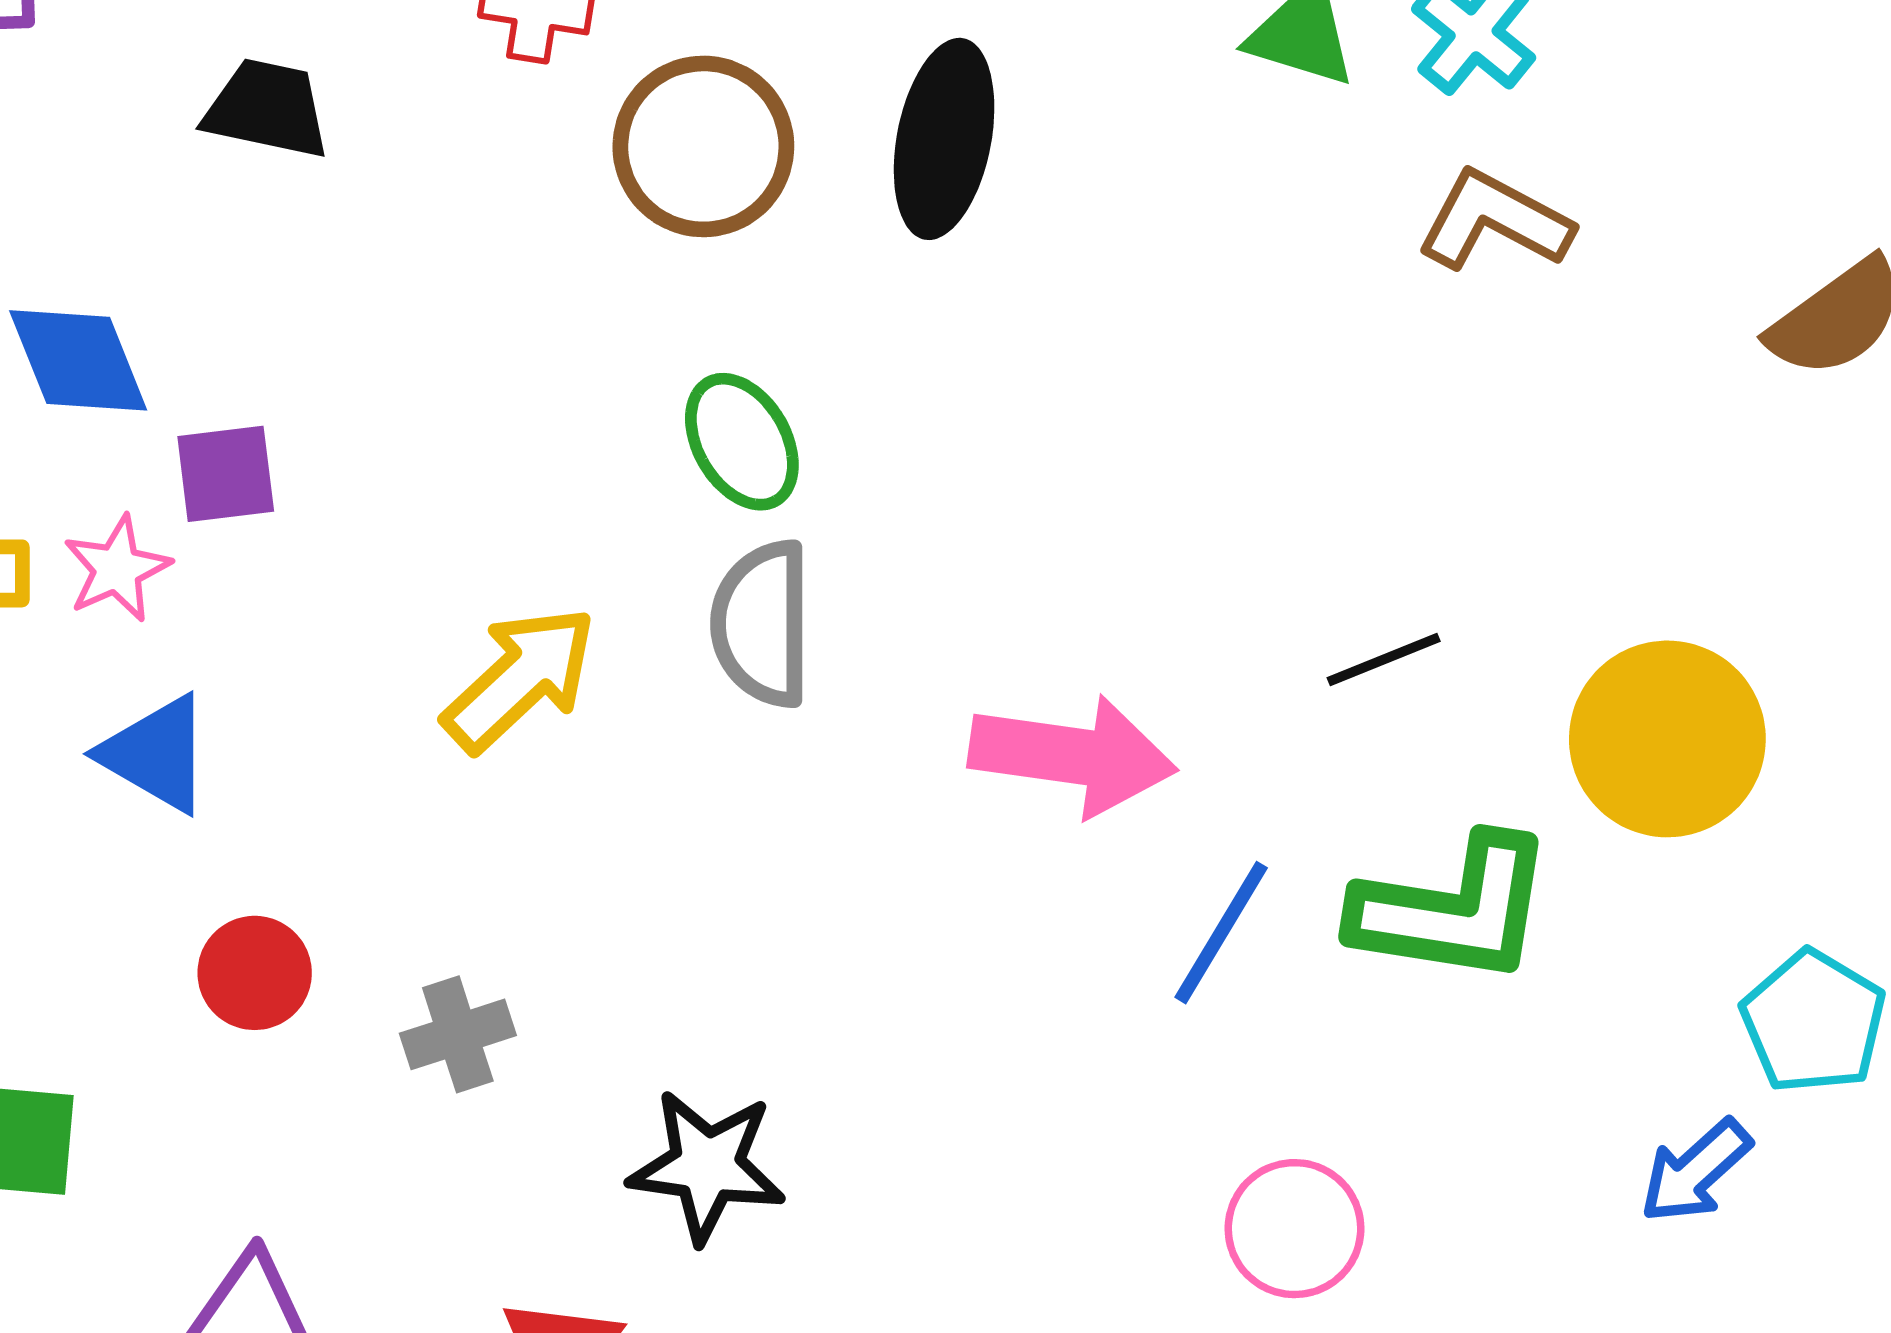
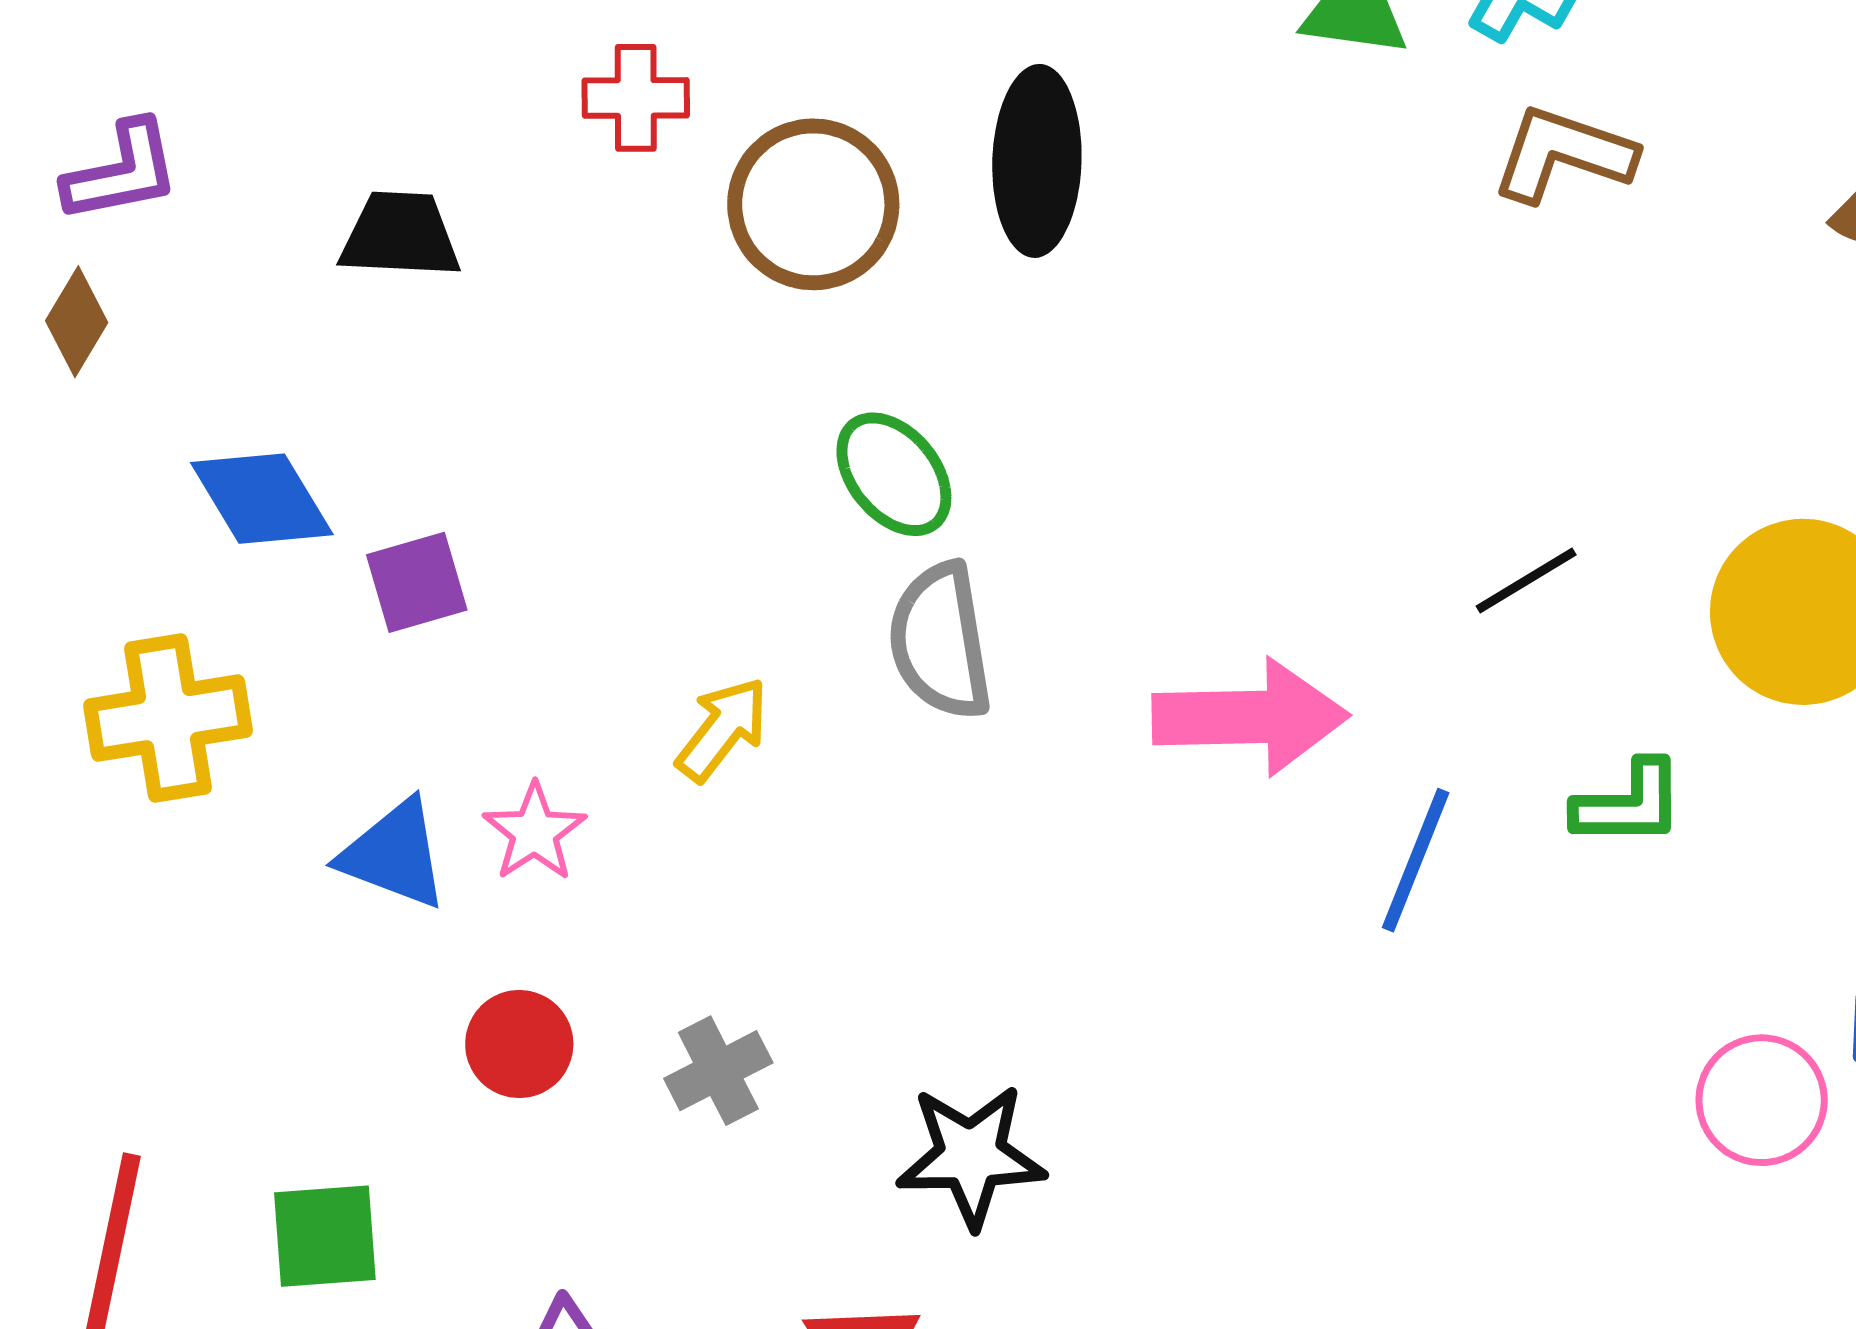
pink star: (117, 569) -> (534, 832), moved
yellow arrow: (520, 679) -> (722, 729), size x0.7
green L-shape: (1453, 910) -> (1629, 804), size x0.6
pink circle: (1294, 1229) -> (1762, 1100), moved

